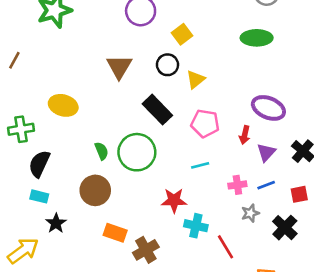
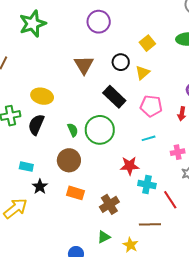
yellow square: (182, 34) -> (147, 43), moved
black semicircle: (39, 164) -> (36, 125), moved
orange rectangle: (115, 233) -> (75, 193), moved

